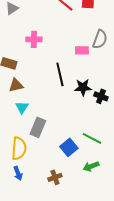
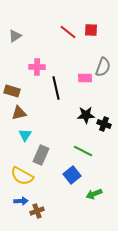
black line: (60, 74) -> (56, 88), moved
green line: (92, 138) -> (83, 151), moved
yellow semicircle: (19, 148) -> (22, 176), turned 115
blue arrow: (18, 173) -> (21, 201), turned -72
brown cross: (55, 177) -> (37, 211), moved

